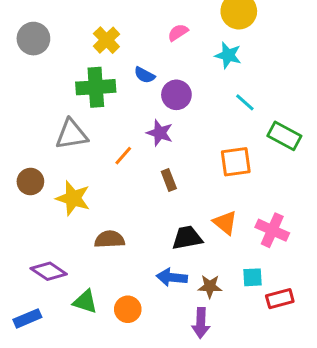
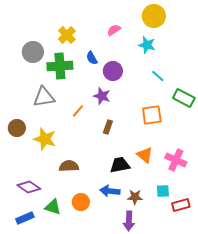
gray circle: (33, 39) -> (33, 52), moved
blue semicircle: (144, 75) -> (92, 58), turned 32
brown rectangle: (169, 180) -> (108, 127), turned 40
orange circle: (128, 309) -> (81, 202), moved
blue rectangle: (27, 318) -> (25, 218), moved

